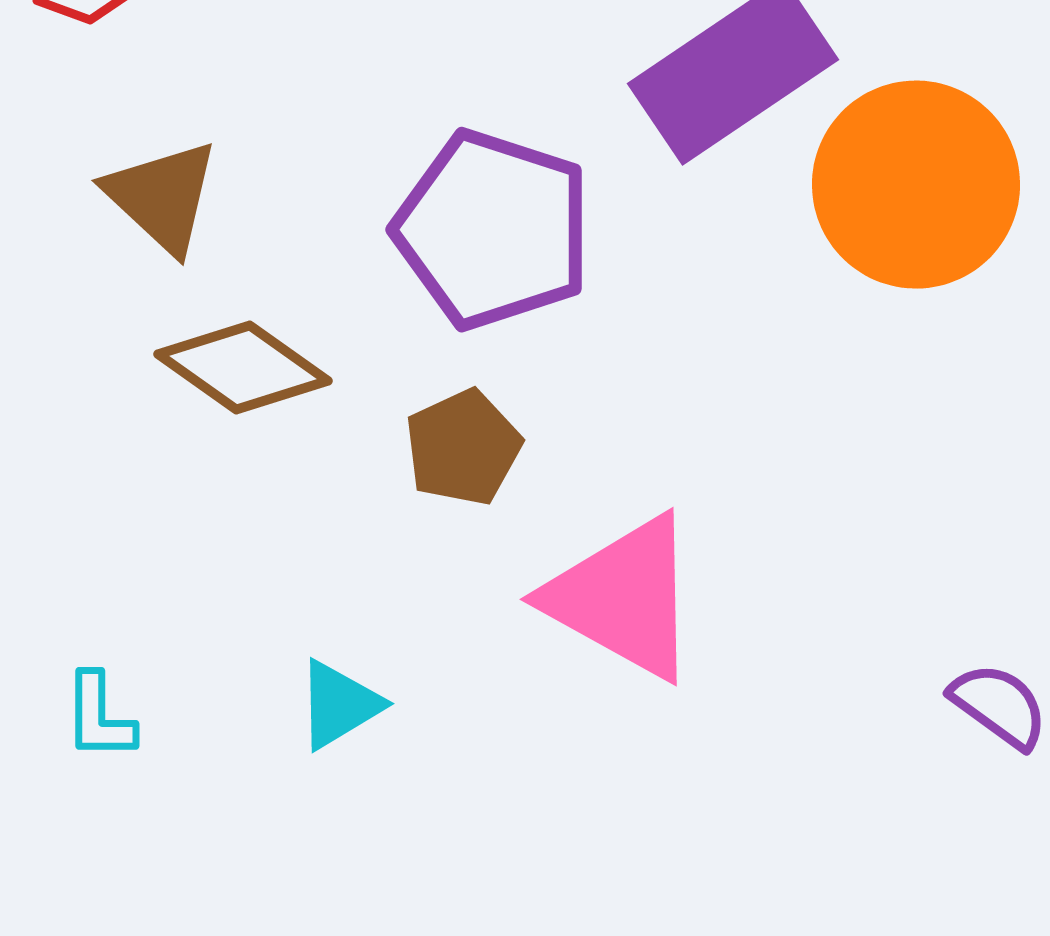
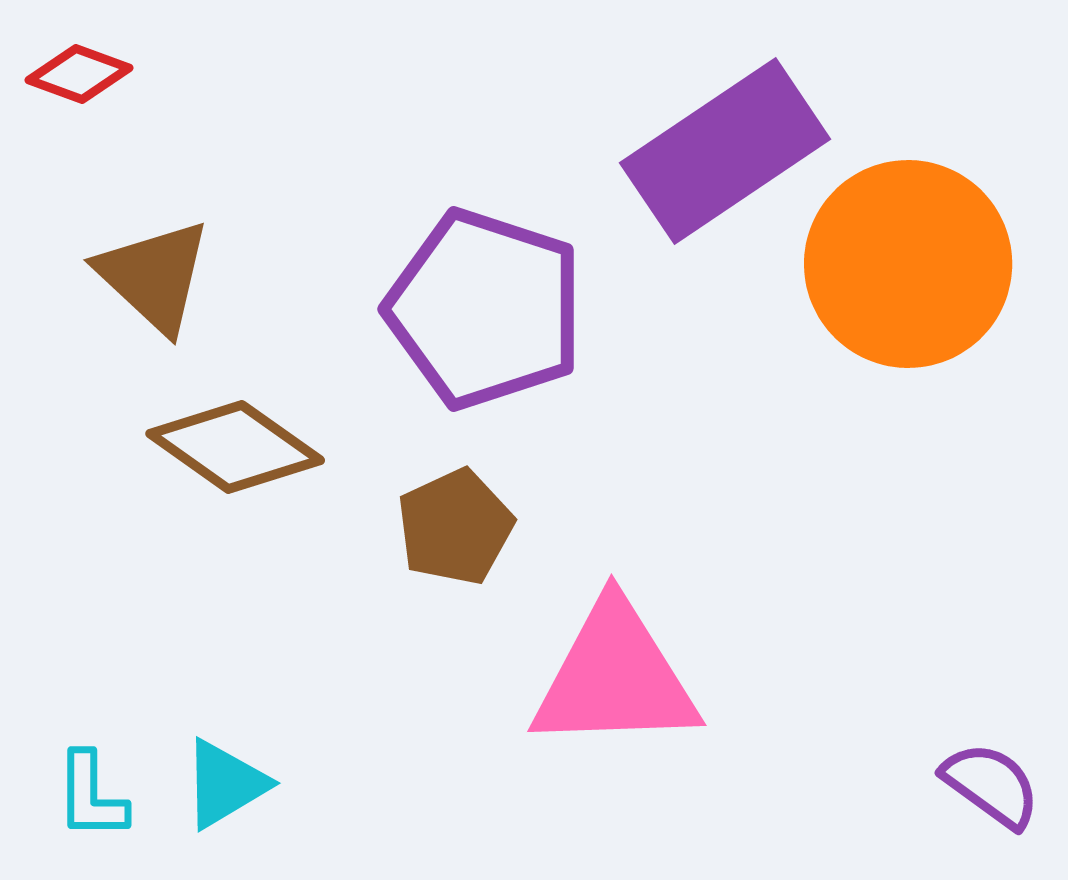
pink triangle: (623, 598) -> (615, 677), turned -31
cyan triangle: (339, 705) -> (225, 784), moved

